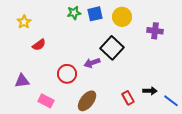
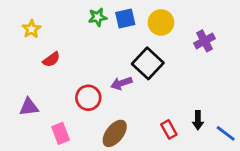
purple cross: (155, 31) -> (205, 41), turned -35
black arrow: (150, 91) -> (198, 120), turned 88
pink rectangle: (46, 101) -> (61, 133), turned 42

